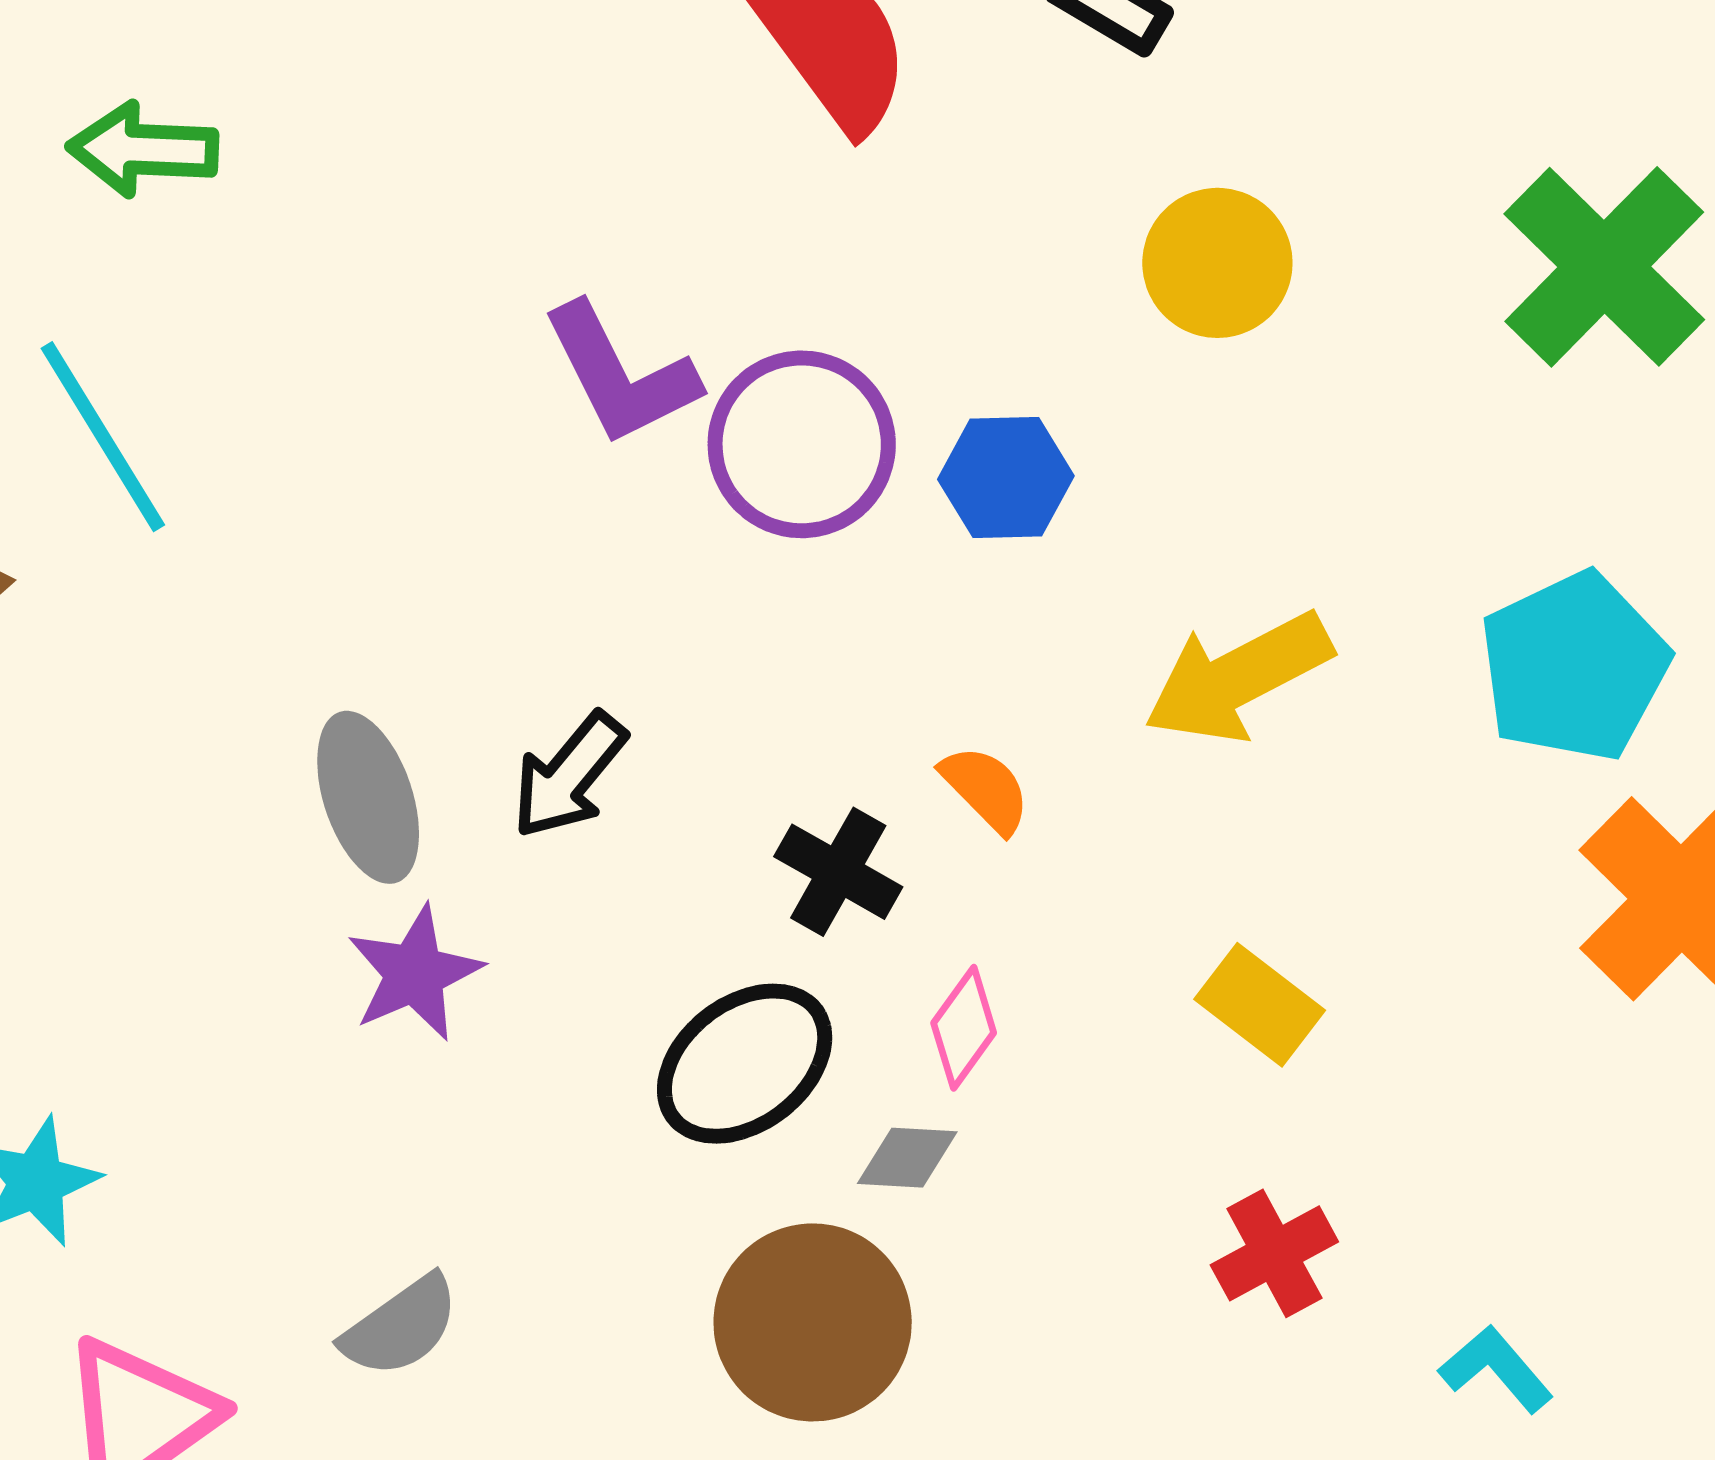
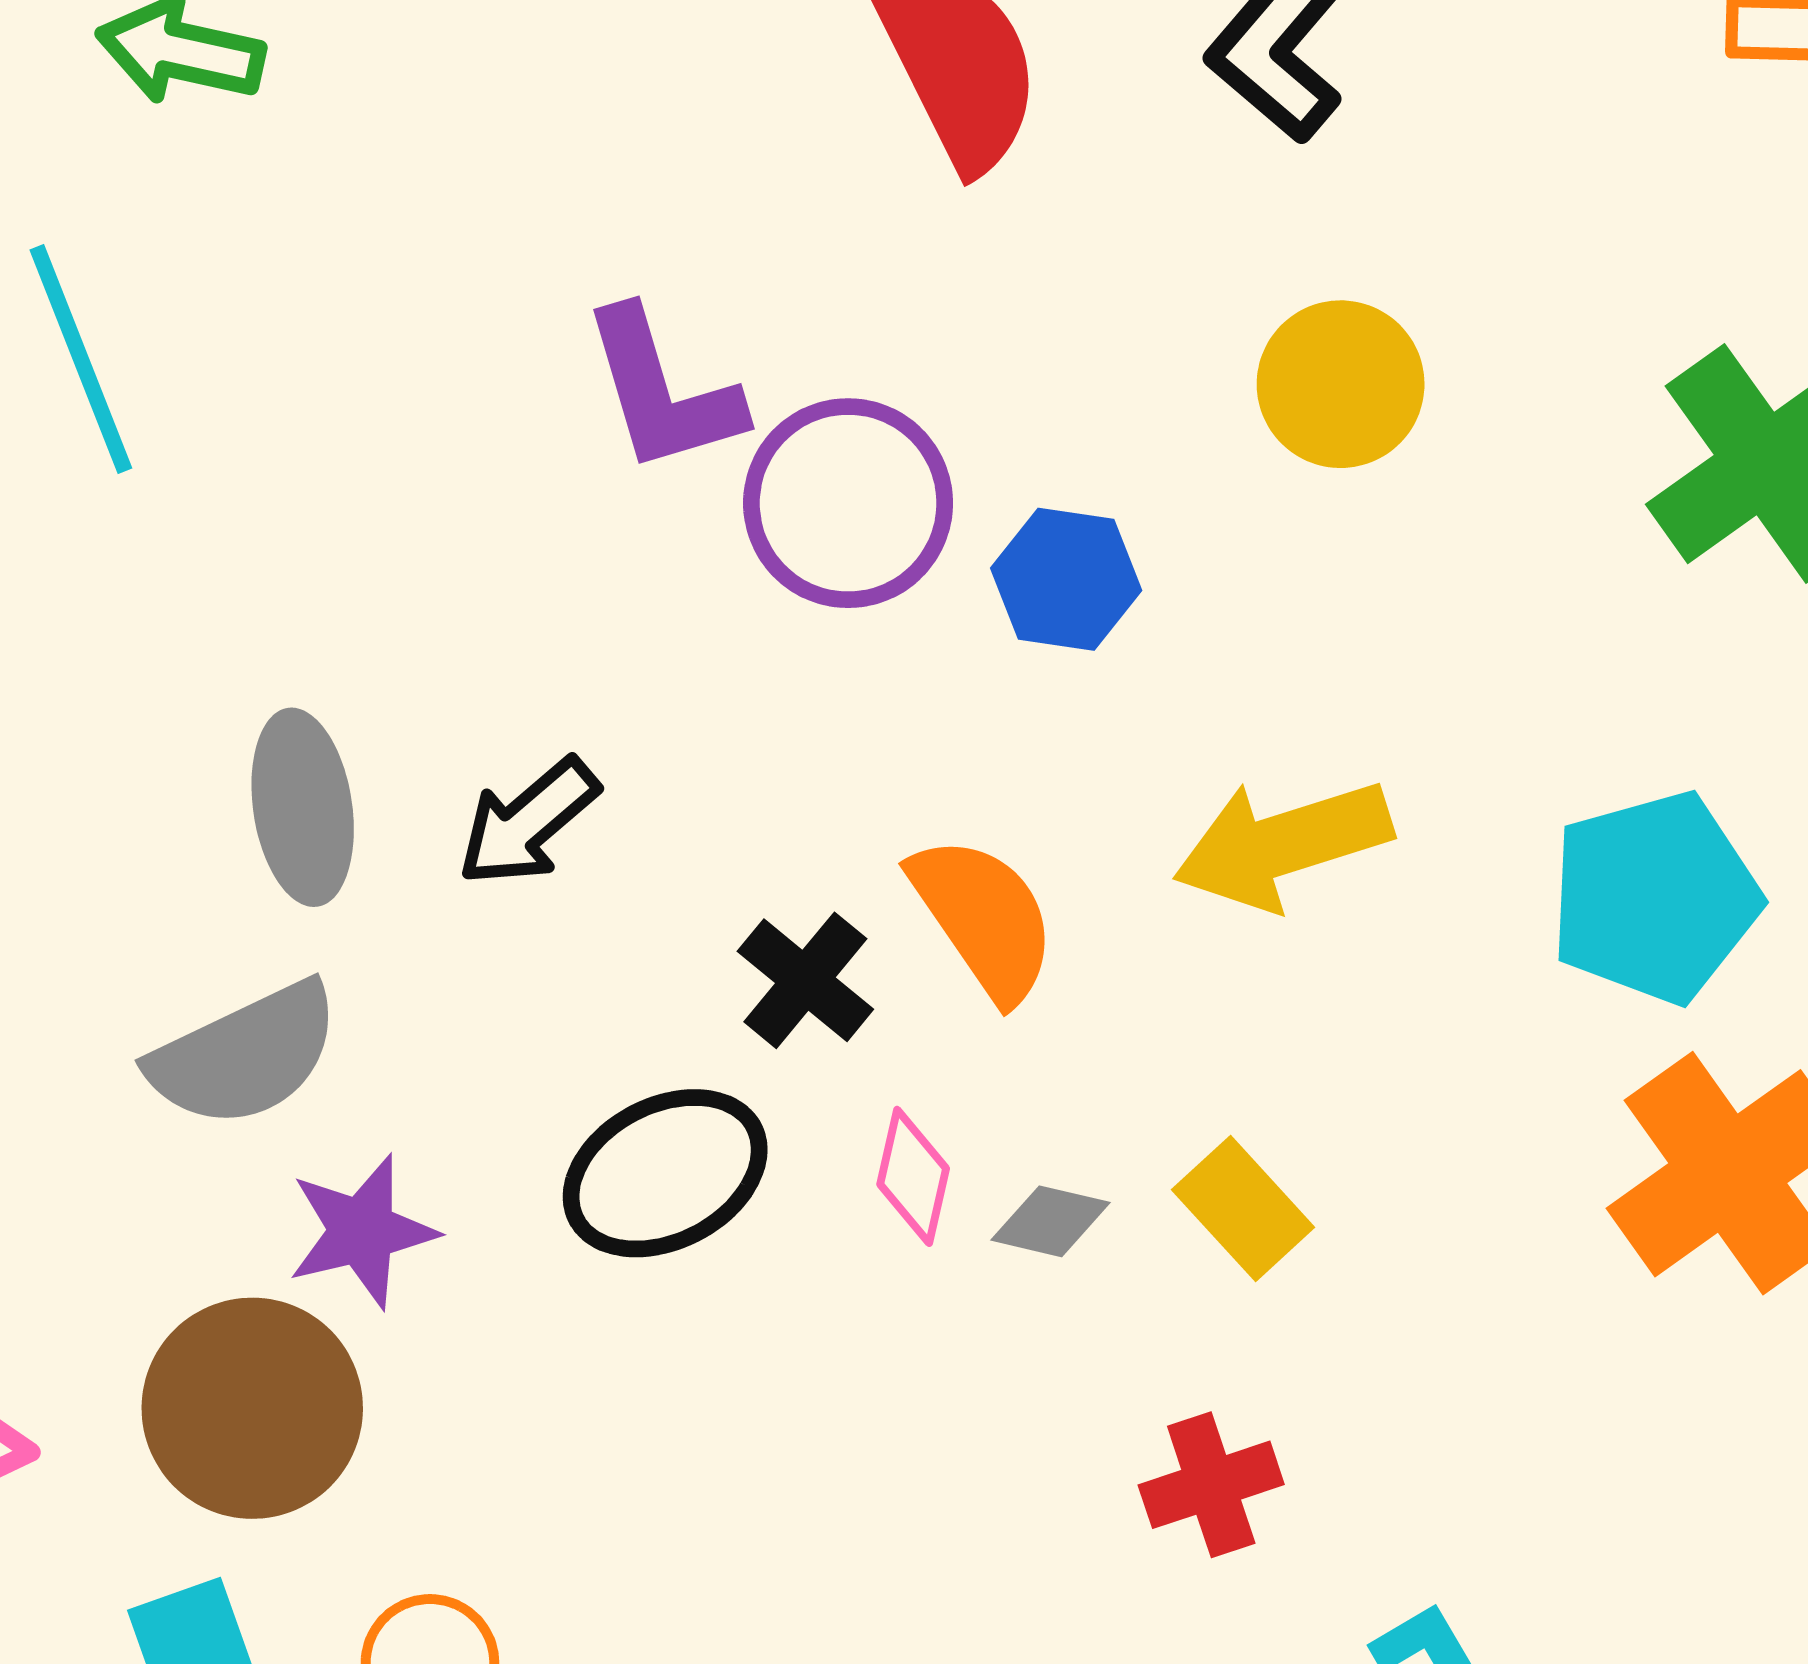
orange semicircle: (986, 789) -> (984, 918), size x1.6
purple star: (415, 973) -> (362, 1231), moved
pink diamond: (964, 1028) -> (913, 1176), turned -33
gray diamond: (907, 1158) -> (1051, 1221), moved
brown circle: (813, 1322) -> (252, 1408), moved
gray semicircle: (401, 1326) -> (245, 1055), moved, size x1.4

